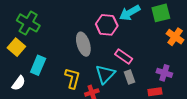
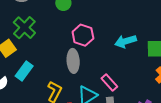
pink hexagon: (107, 25) -> (83, 35), moved

